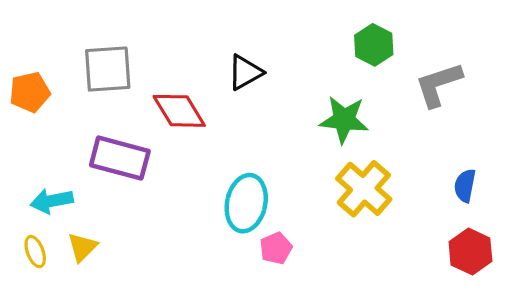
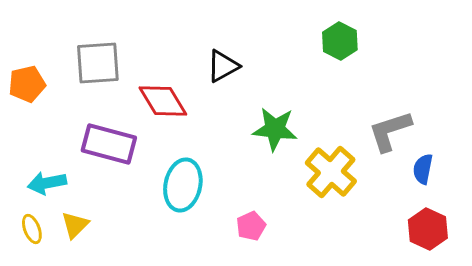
gray L-shape: (439, 84) -> (390, 131), moved
green star: (344, 120) -> (275, 129), moved
cyan ellipse: (246, 203) -> (183, 185), moved

